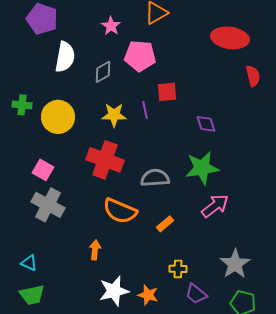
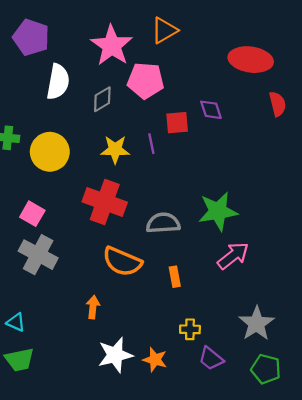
pink star: (111, 26) -> (112, 46), size x1.8
purple diamond: (206, 124) -> (211, 110), moved
orange rectangle: (165, 224) -> (175, 277), turned -60

